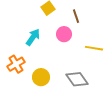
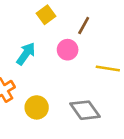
brown line: (76, 16) -> (84, 26), turned 48

